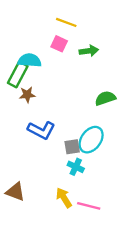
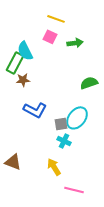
cyan semicircle: (30, 60) -> (25, 51), turned -120
pink line: (89, 206) -> (74, 190), moved

